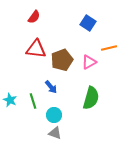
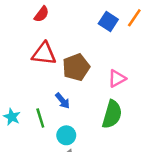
orange line: (109, 48) -> (134, 18), moved, turned -42
pink triangle: (89, 62) -> (117, 78), moved

